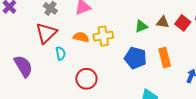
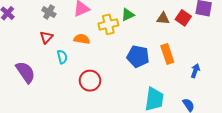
green triangle: (141, 26) -> (128, 15), moved
red triangle: (46, 33) -> (46, 37), size x0.6
yellow cross: (103, 36) -> (108, 24), moved

